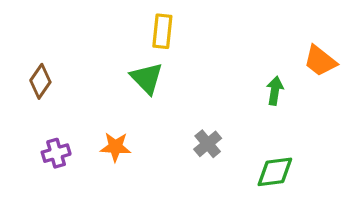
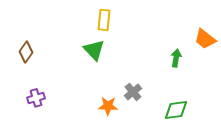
orange star: (115, 147) -> (108, 106), moved

